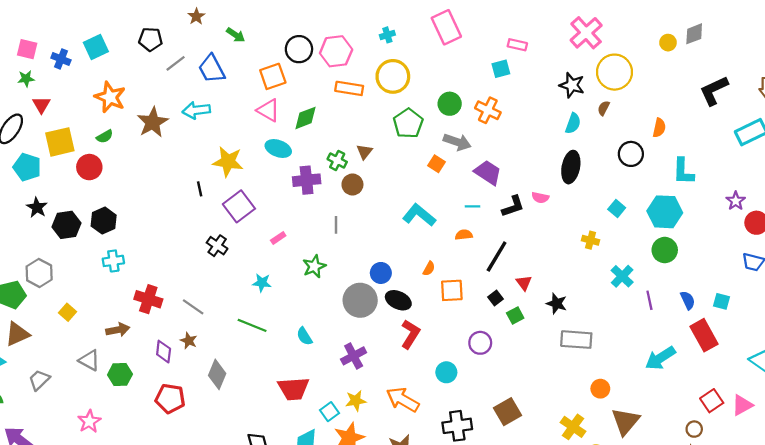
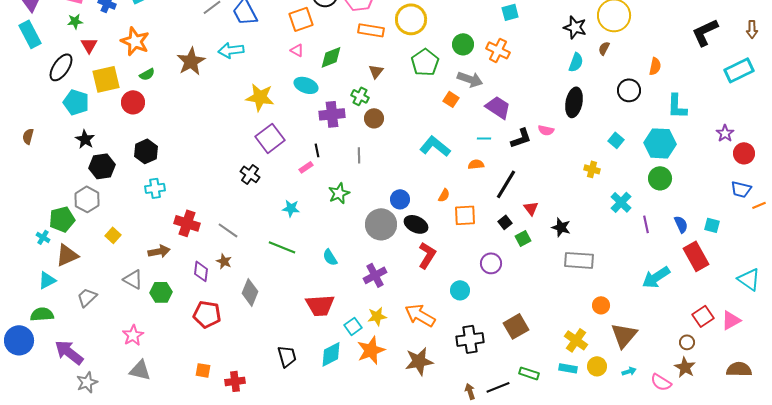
orange star: (110, 97) -> (135, 41), moved
pink triangle: (268, 110) -> (297, 50), size x0.6
brown triangle: (364, 152) -> (376, 71), moved
black line: (200, 189) -> (317, 150), moved
black hexagon: (66, 225) -> (102, 166), moved

